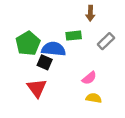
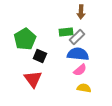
gray rectangle: (106, 41) -> (77, 37), moved
blue semicircle: (54, 49) -> (78, 54), moved

